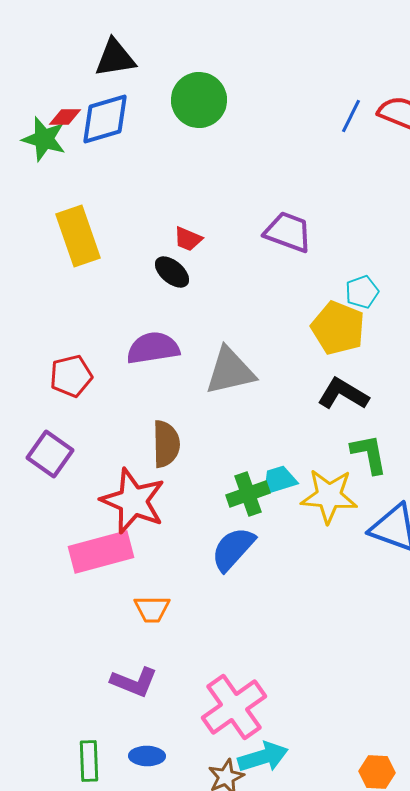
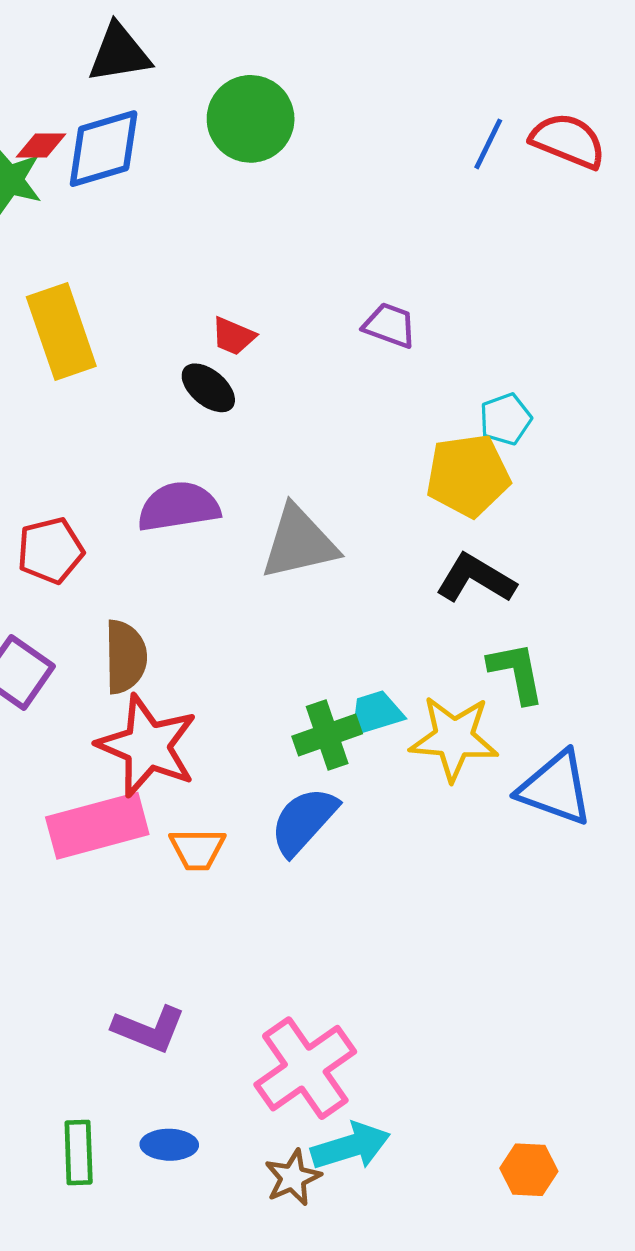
purple trapezoid: (288, 232) -> (390, 325), size x0.7
yellow pentagon: (338, 328) -> (468, 475), turned -30
brown semicircle: (166, 444) -> (125, 657), moved
orange trapezoid: (152, 609) -> (197, 849), moved

